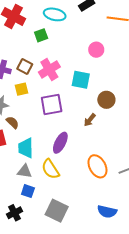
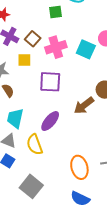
cyan square: (81, 80) -> (86, 49), moved
brown arrow: (90, 120) -> (84, 105), size x1.5
orange ellipse: (97, 166) -> (79, 167), moved

